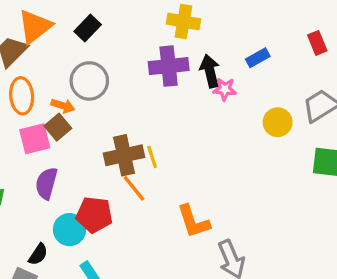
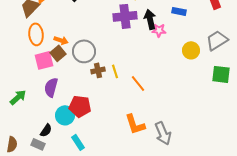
blue rectangle: (258, 58) -> (179, 11), turned 40
gray circle: (89, 81) -> (84, 51), moved
brown cross: (124, 155) -> (98, 70), size x0.6
orange line: (134, 188) -> (138, 83), moved
orange L-shape: (193, 221) -> (135, 124), moved

